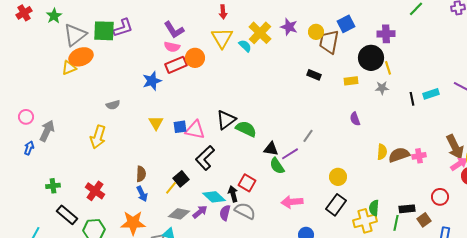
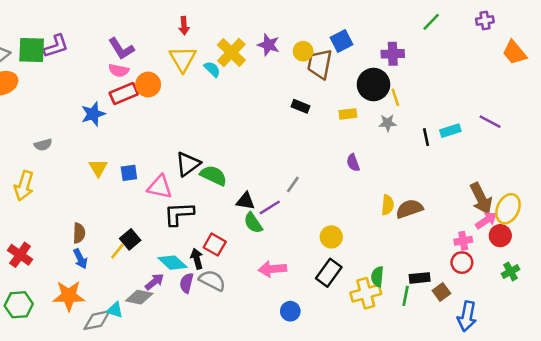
pink triangle: (195, 130) -> (160, 187), moved
pink cross: (419, 156) -> (463, 241), moved
black L-shape: (205, 158) -> (179, 214), moved, turned 40
gray diamond: (179, 214) -> (139, 297), moved

